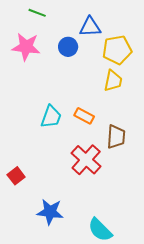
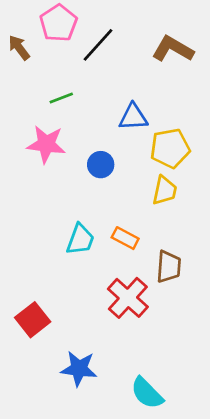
green line: (37, 13) -> (61, 98), turned -42
blue circle: (68, 47) -> (101, 165), moved
red square: (16, 176) -> (33, 320), size x1.4

